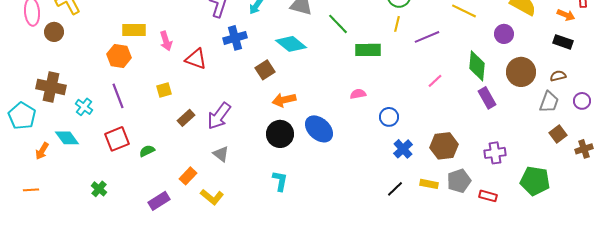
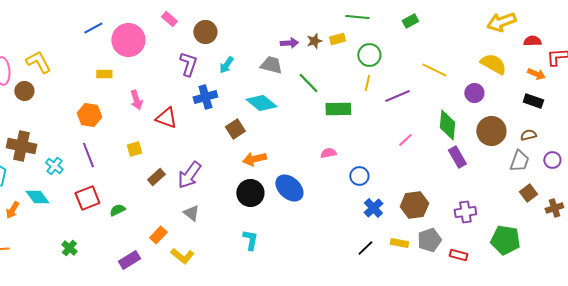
yellow rectangle: (134, 30) -> (104, 74), moved, size x0.7

